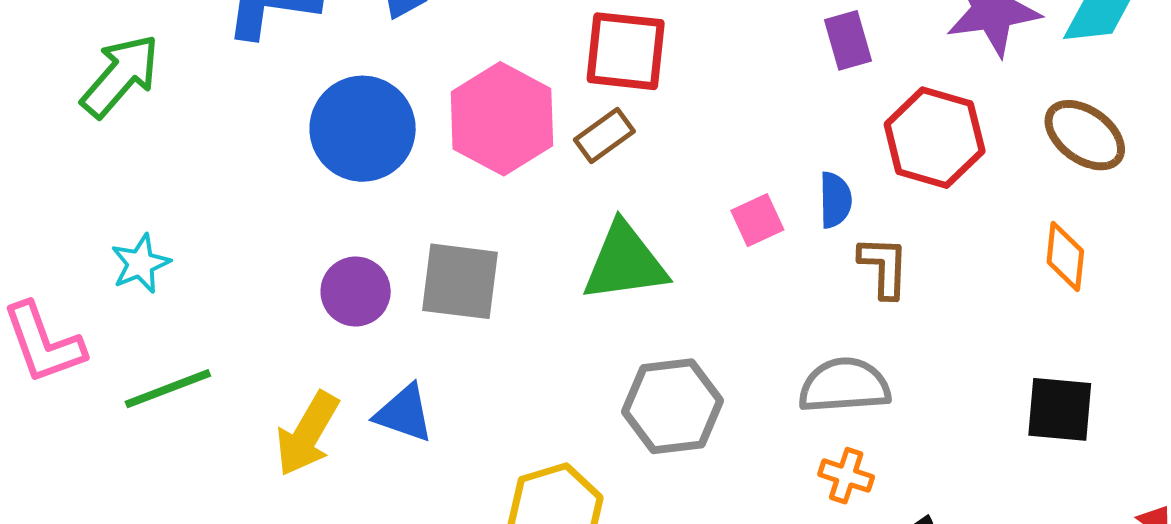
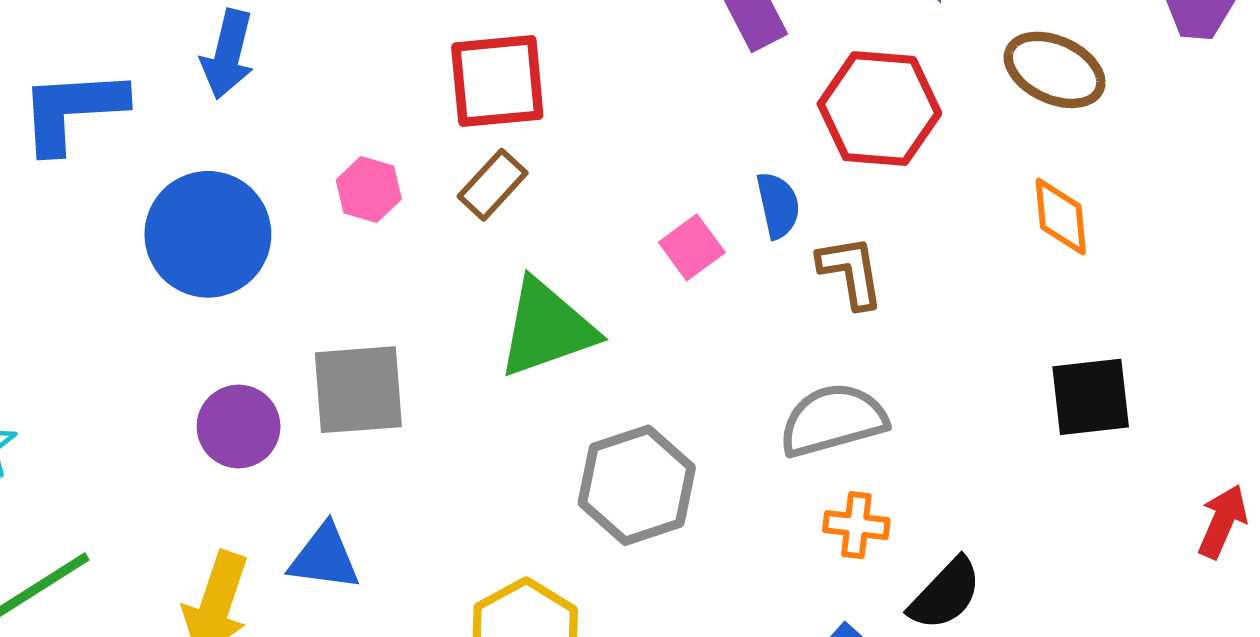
pink hexagon: (502, 119) -> (369, 189), size x0.5

